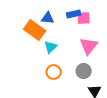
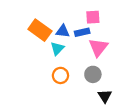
blue rectangle: (74, 14) -> (82, 32), moved
blue triangle: (48, 18) -> (63, 31), moved

